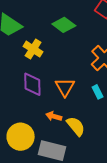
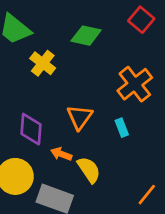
green diamond: (64, 25) -> (86, 36), turned -30
purple diamond: (32, 84) -> (31, 129), moved

